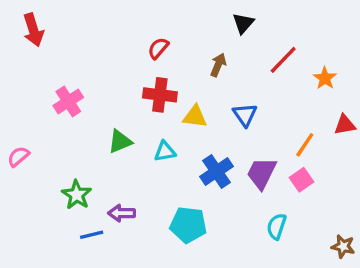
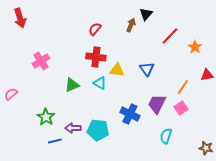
brown arrow: (218, 65) -> (131, 25), moved
cyan triangle: (165, 151) -> (100, 83), moved, turned 40
blue cross: (217, 171) -> (130, 114), moved, turned -30
cyan pentagon: (188, 225) -> (98, 130), moved

